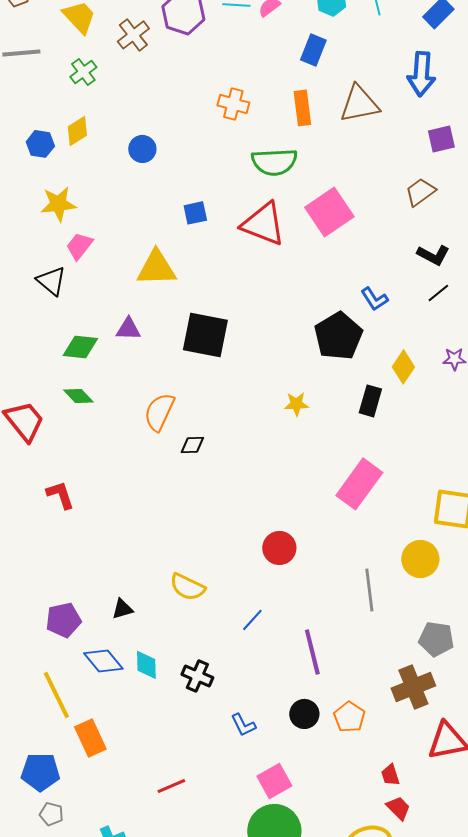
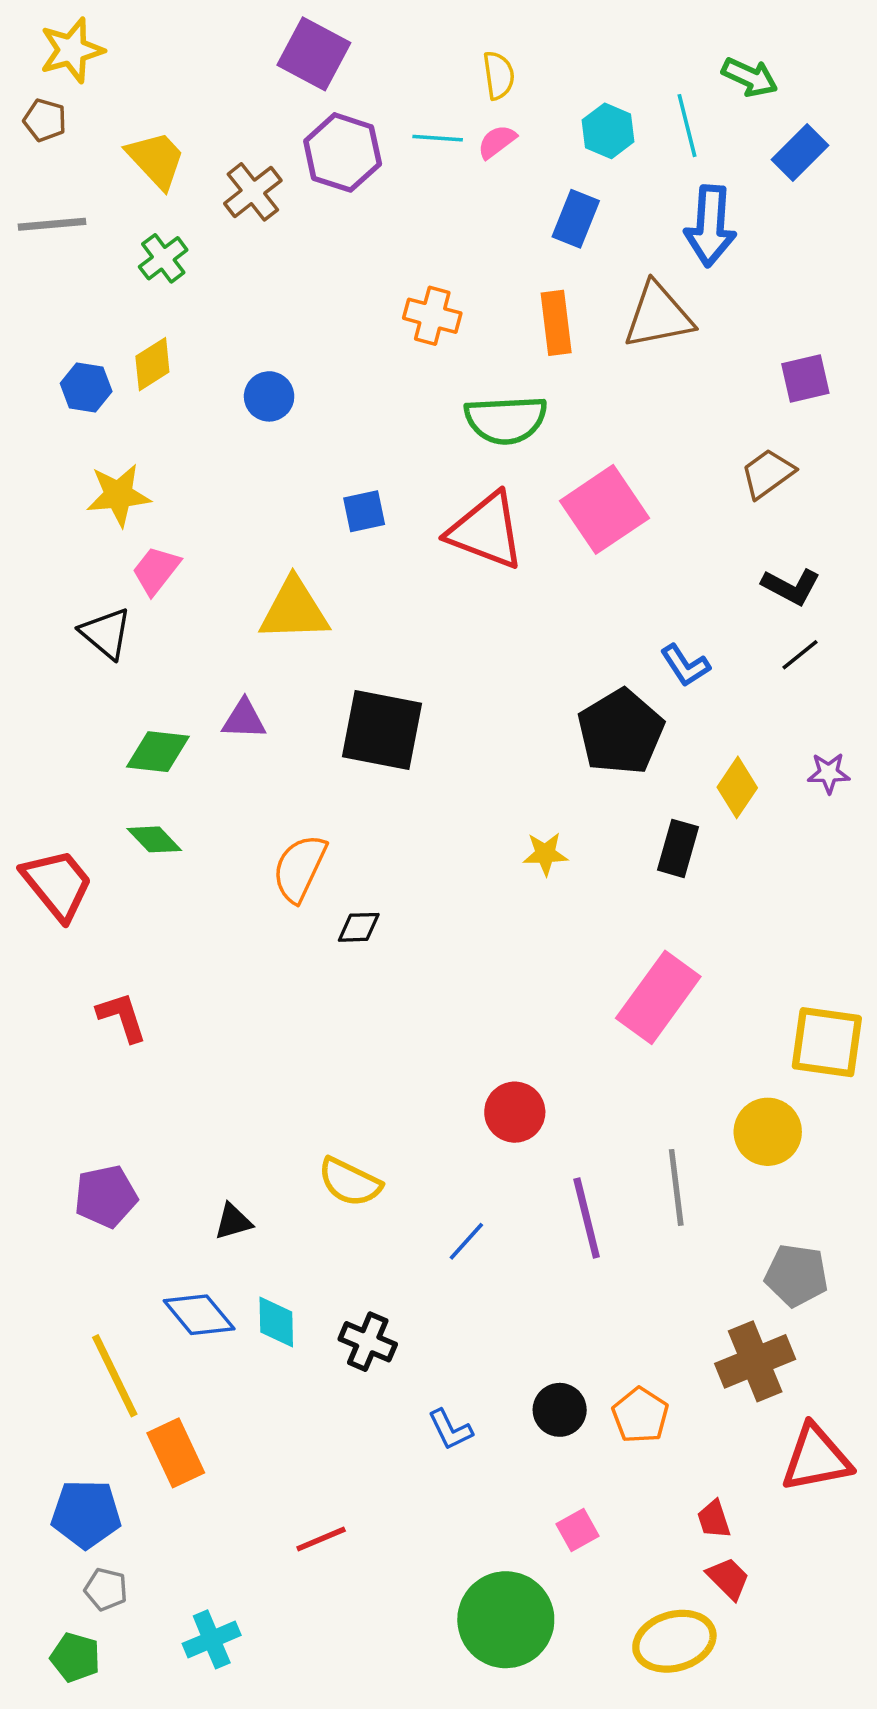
blue arrow: (421, 74) -> (710, 226), moved
purple pentagon: (63, 620) -> (106, 1196), moved
purple line: (312, 652) -> (587, 1218), moved
pink square: (274, 781) -> (578, 1530), moved, size x0.7

